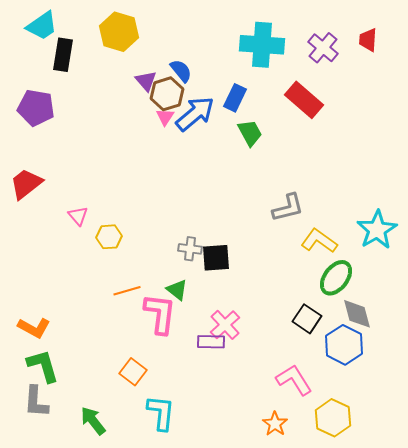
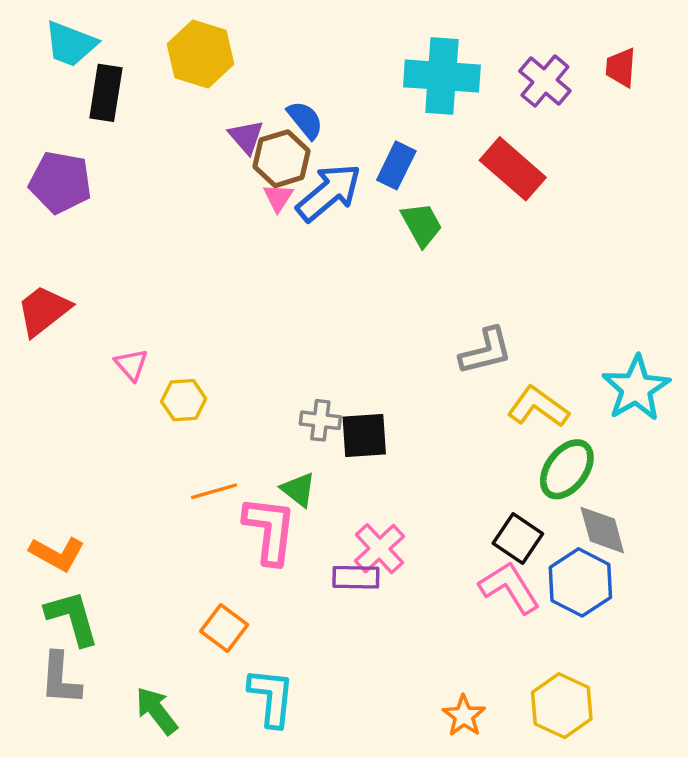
cyan trapezoid: (42, 26) -> (71, 44), turned 56
pink L-shape: (294, 380) -> (509, 587), moved

